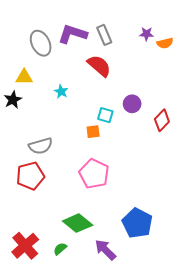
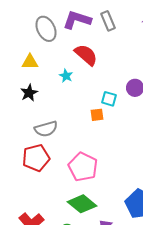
red semicircle: (99, 66) -> (86, 55), moved
black star: (13, 100) -> (29, 93), moved
pink pentagon: (94, 174) -> (83, 167), moved

